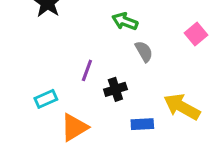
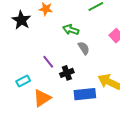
purple line: (87, 70) -> (48, 62), turned -56
blue rectangle: (142, 124) -> (85, 94), size x1.5

